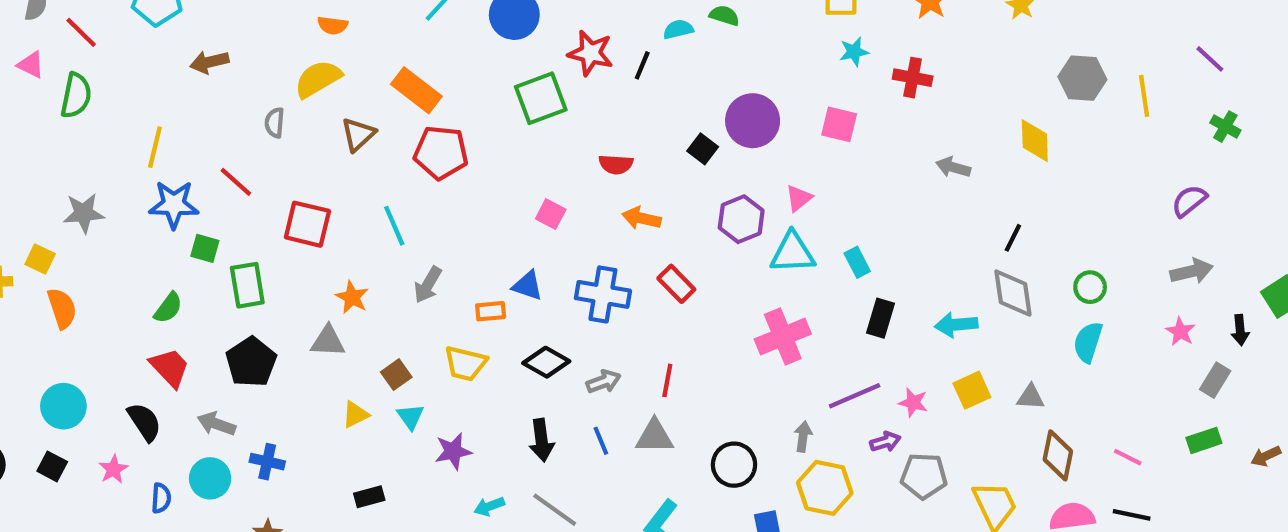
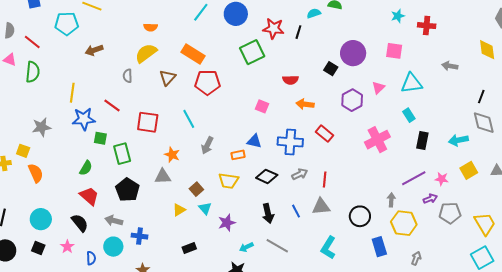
cyan triangle: (792, 253) -> (411, 83), moved
pink cross: (783, 337) -> (377, 140), moved
gray arrow: (603, 382) -> (300, 174), moved

